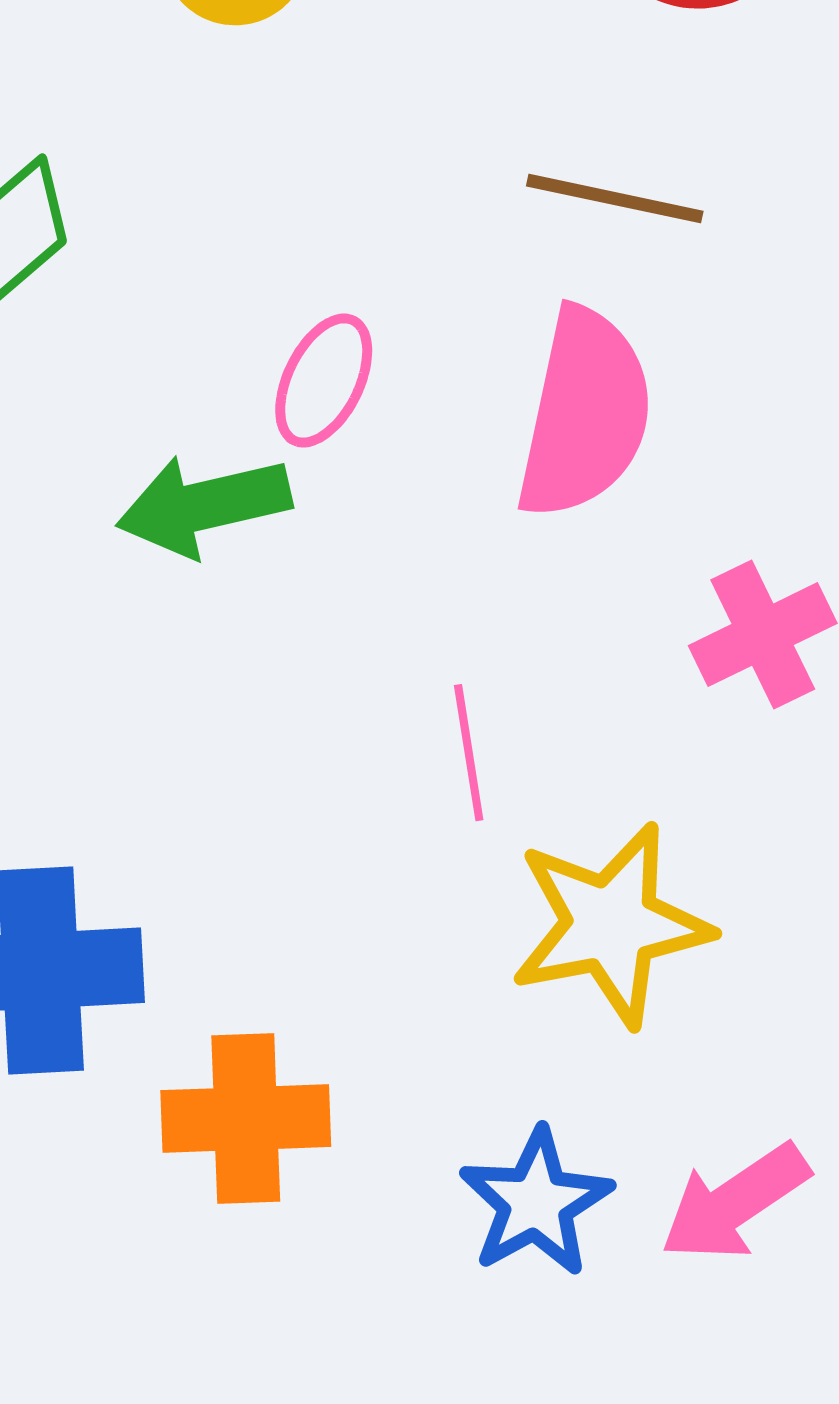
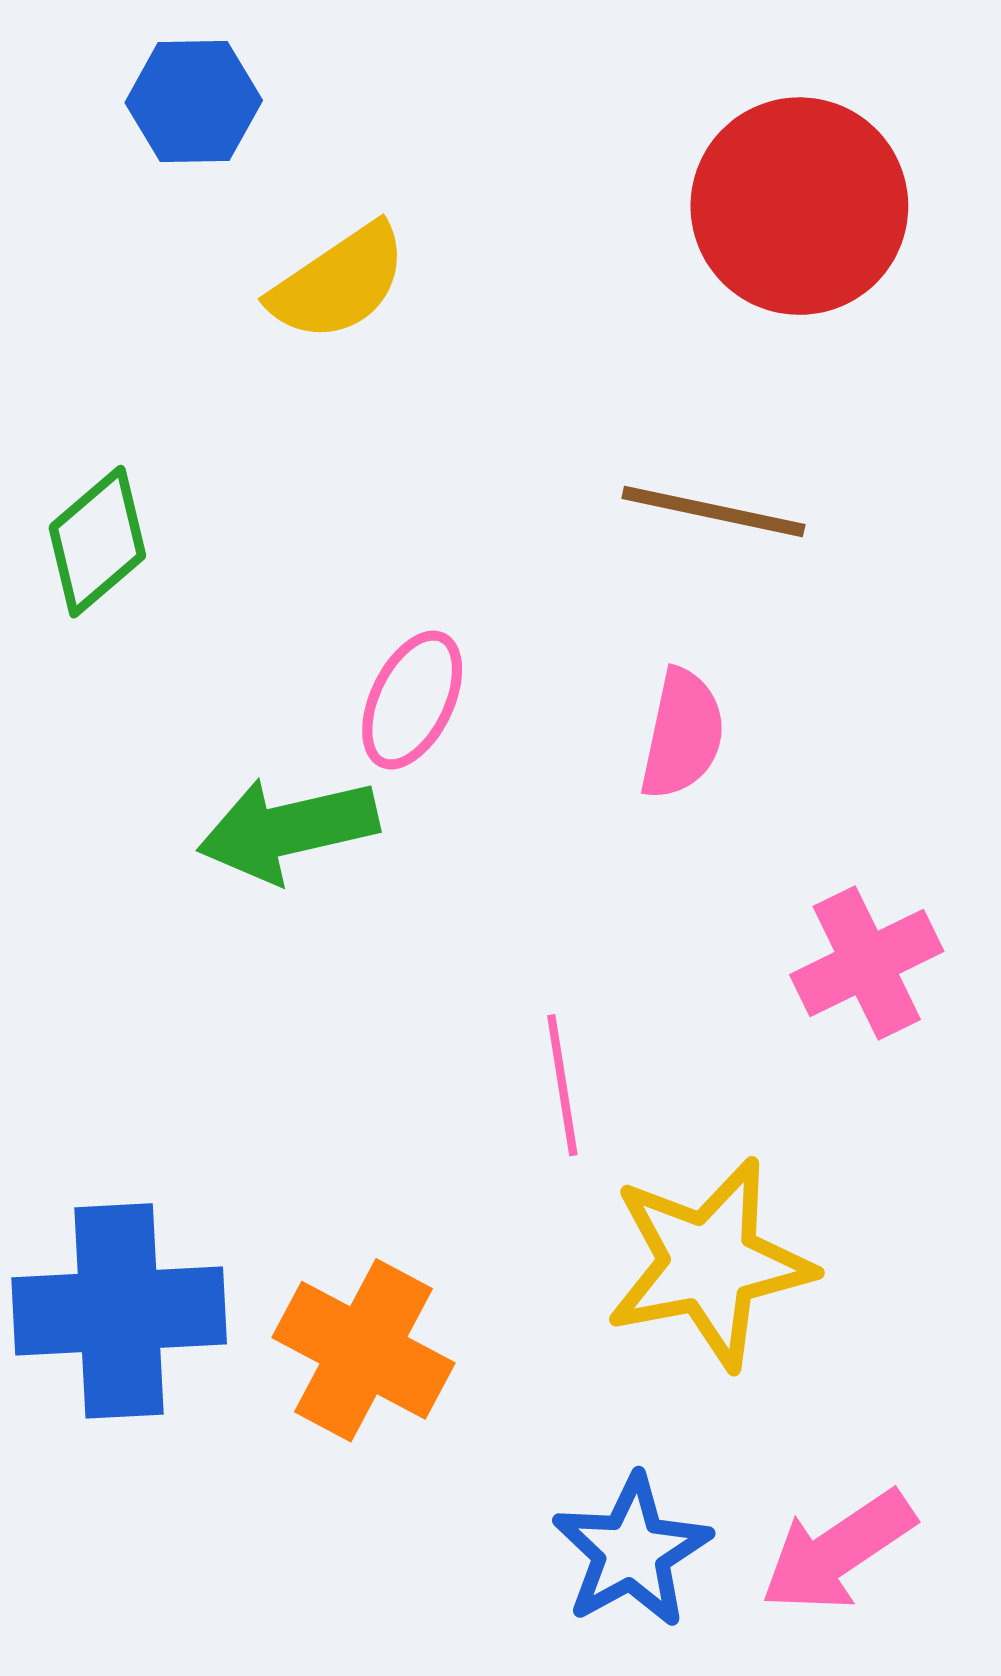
pink semicircle: (585, 414) -> (682, 734), size x0.6
orange cross: (246, 1119) -> (363, 1350), moved, turned 30

